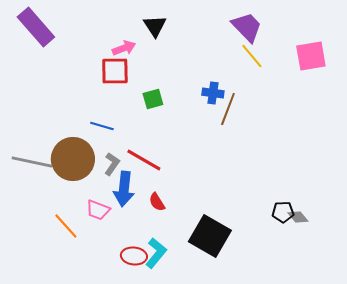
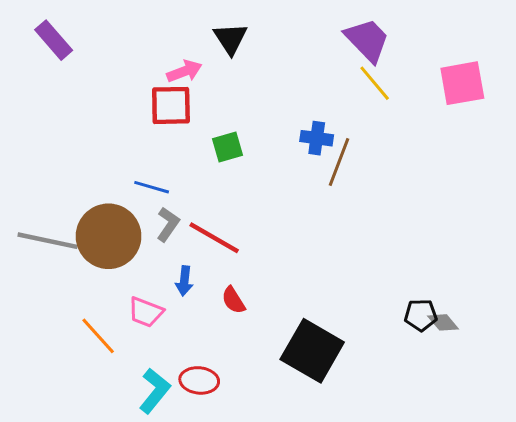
purple rectangle: (36, 27) -> (54, 40), size x0.7
gray L-shape: (112, 164) -> (168, 224), moved
blue arrow: (124, 189) -> (184, 281), size x0.6
cyan L-shape: (156, 253) -> (155, 391), moved

